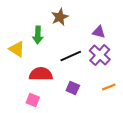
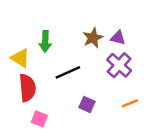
brown star: (60, 17) -> (93, 38), moved
black line: (71, 56) -> (68, 72), moved
red semicircle: (41, 74) -> (27, 88), moved, turned 85

